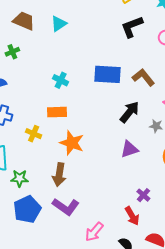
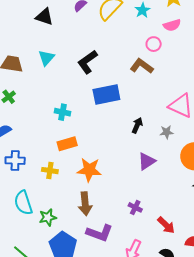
black L-shape: (132, 27) -> (87, 62), moved
brown L-shape: (143, 77) -> (142, 66), moved
black arrow: (129, 112) -> (137, 125), size x0.7
purple cross: (143, 195) -> (135, 207), moved

